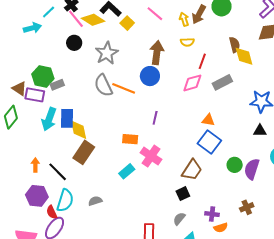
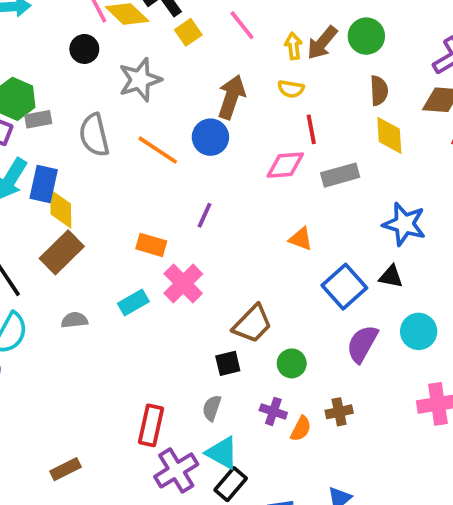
brown semicircle: (234, 45) -> (379, 91), moved
red line: (202, 61) -> (311, 129), turned -42
gray semicircle: (103, 85) -> (94, 135), moved
blue square: (209, 142) -> (344, 287), moved
green circle: (235, 165) -> (292, 363), moved
gray semicircle: (95, 201) -> (74, 320), moved
gray semicircle: (179, 219) -> (212, 408), turned -32
orange semicircle: (221, 228) -> (301, 429), moved, turned -56

